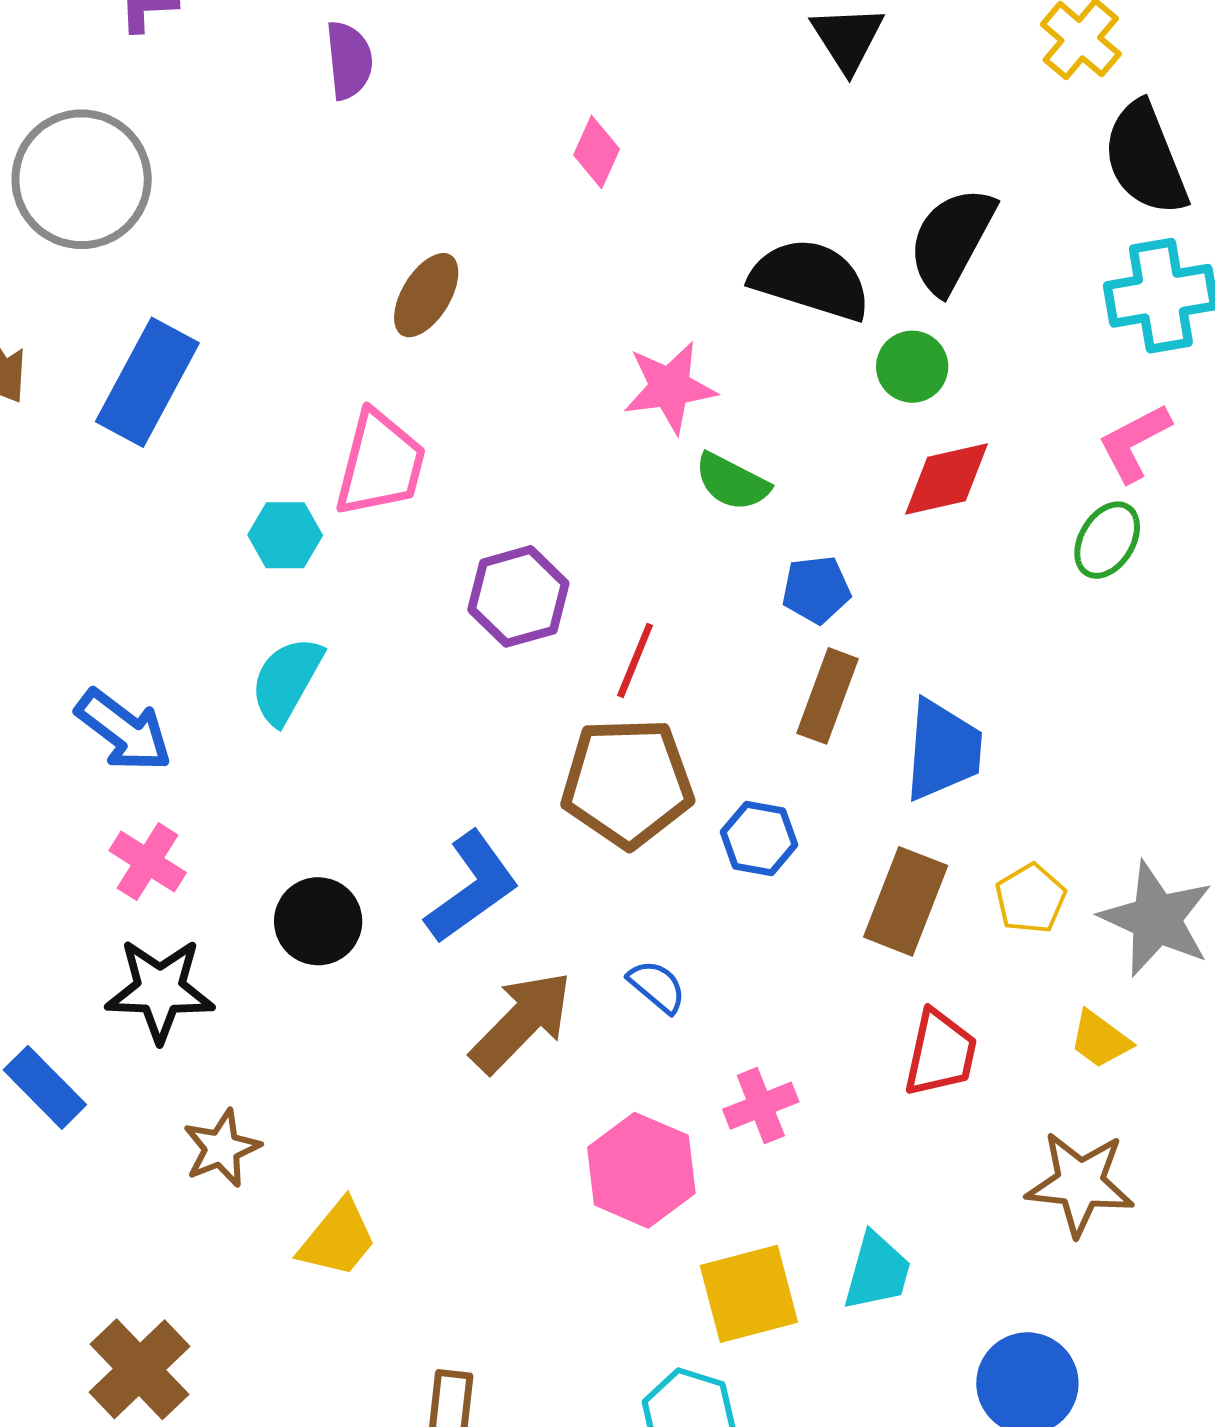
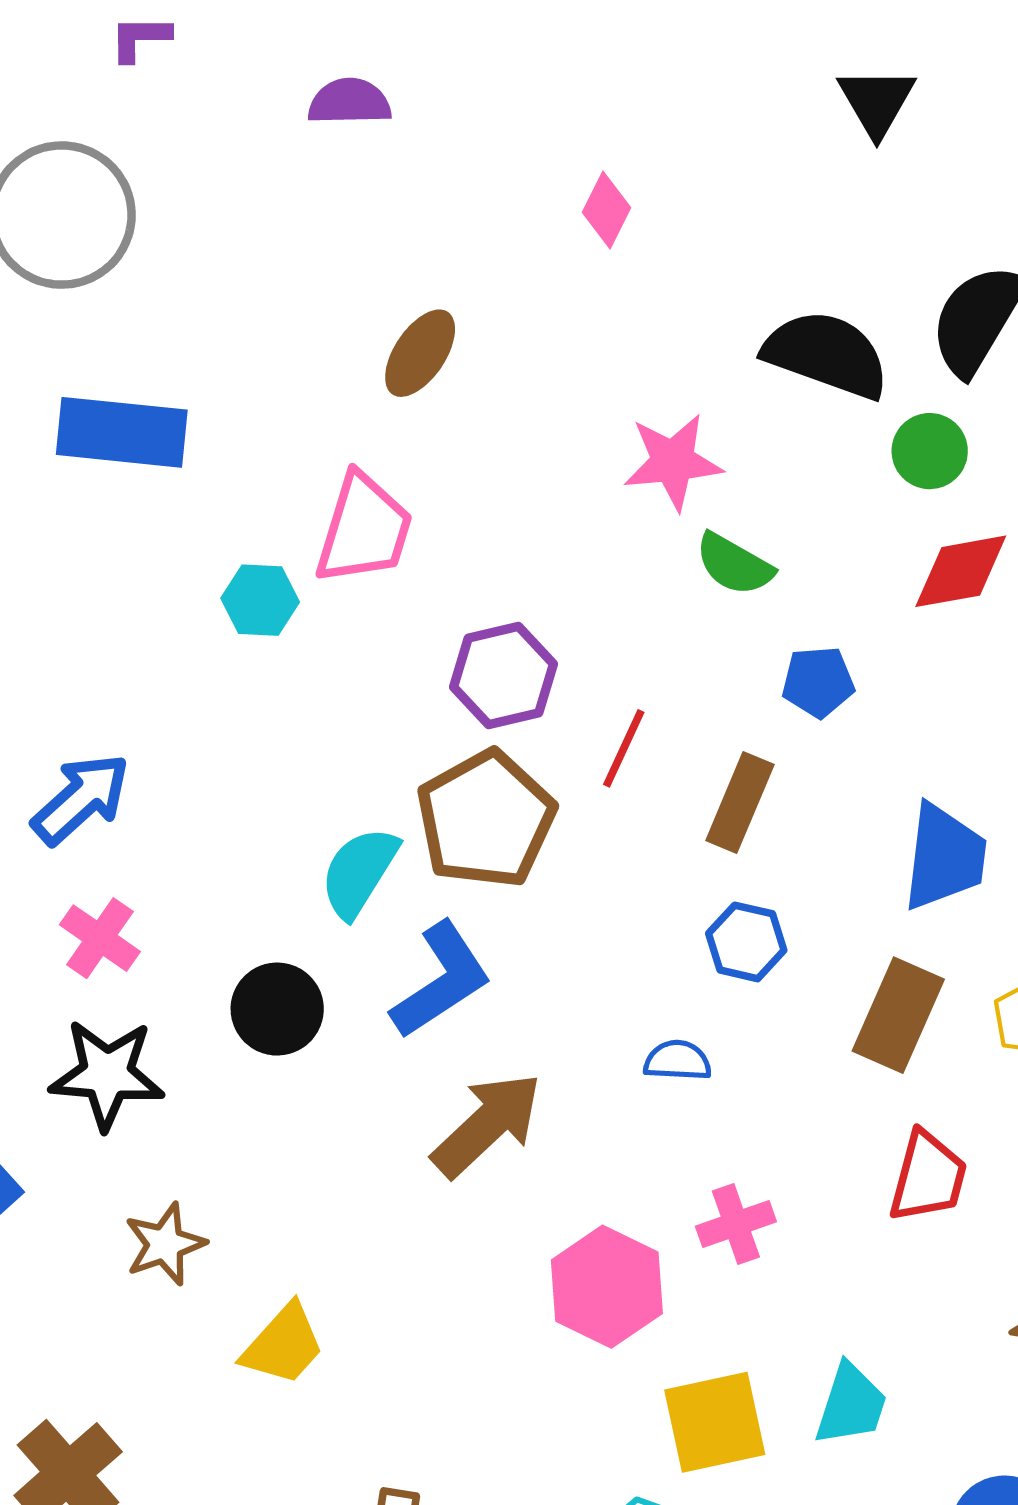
purple semicircle: (349, 60) -> (349, 102), turned -88
blue rectangle: (147, 382) -> (122, 432), turned 65
cyan semicircle: (287, 680) -> (359, 872), moved
brown rectangle: (828, 696) -> (740, 802), moved
blue arrow: (124, 731) -> (81, 799), turned -82
brown pentagon: (627, 783) -> (486, 819), moved, turned -30
blue semicircle: (657, 986) -> (678, 1061), moved, turned -40

